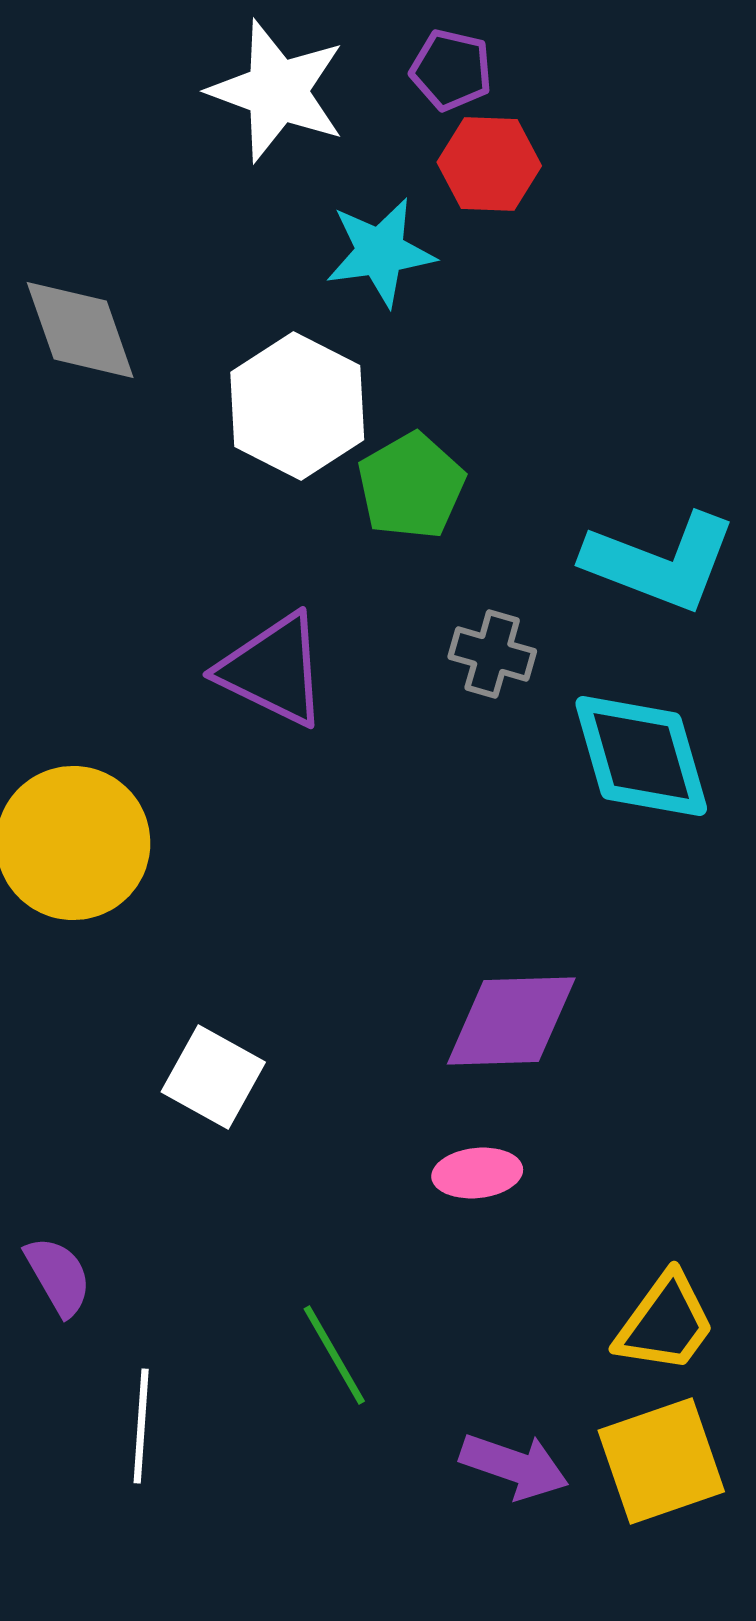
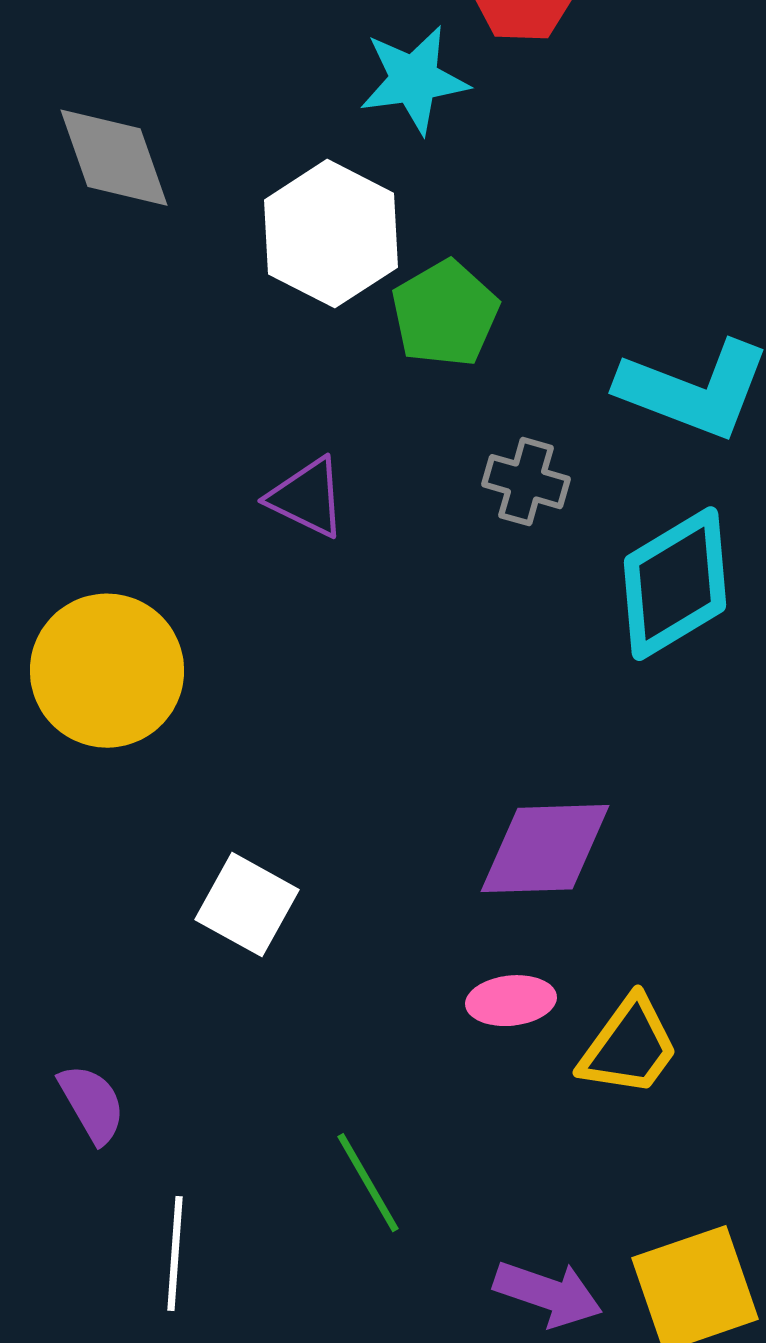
purple triangle: (273, 670) -> (307, 498), size x0.7
cyan diamond: (641, 756) -> (675, 584), turned 75
yellow trapezoid: (665, 1323) -> (629, 1047), moved

